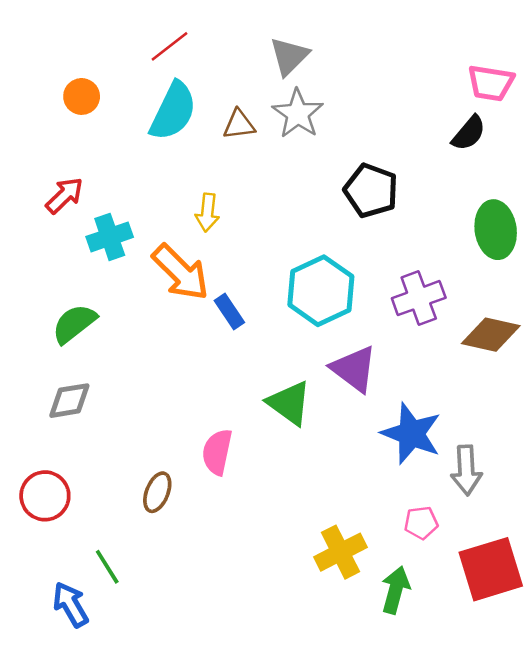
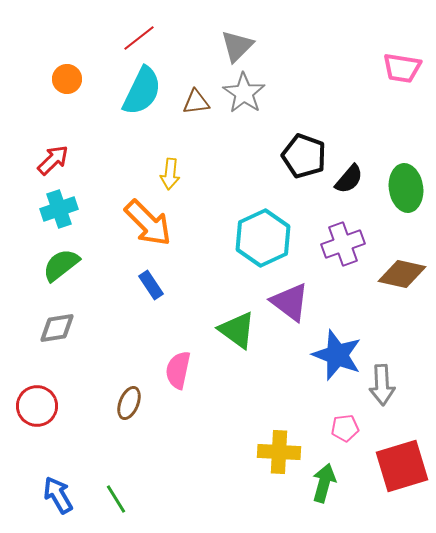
black semicircle: (469, 133) -> (349, 179), moved
cyan cross: (110, 237) -> (59, 209), moved
blue rectangle: (229, 311) -> (151, 285), moved
yellow cross: (341, 552) -> (279, 452), turned 30
green line: (107, 567) -> (116, 499), moved

